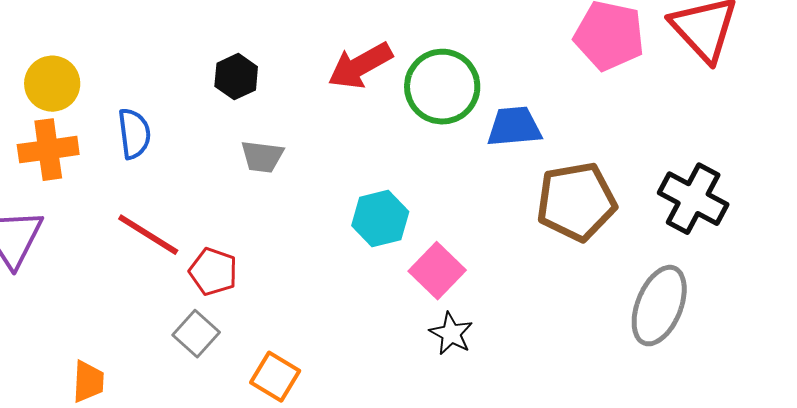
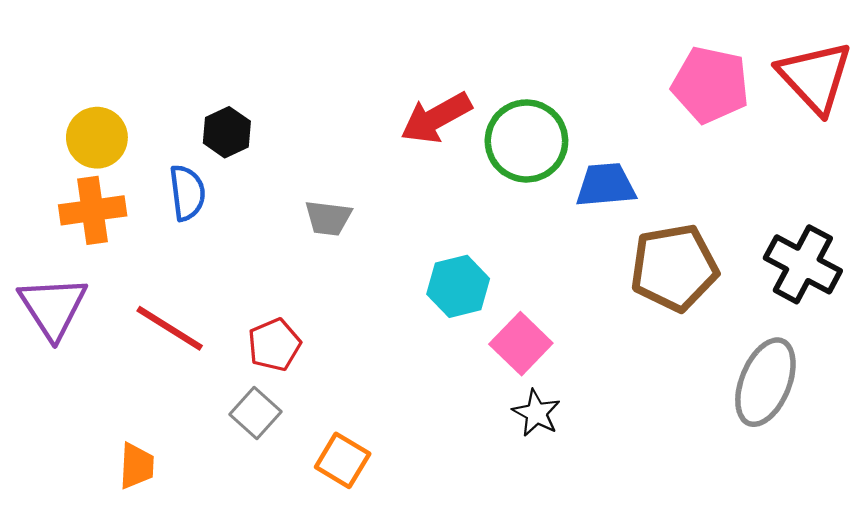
black hexagon: (236, 77) -> (227, 132), moved
red line: (148, 235) -> (170, 328), moved
red pentagon: (213, 272) -> (274, 345), turned 30

